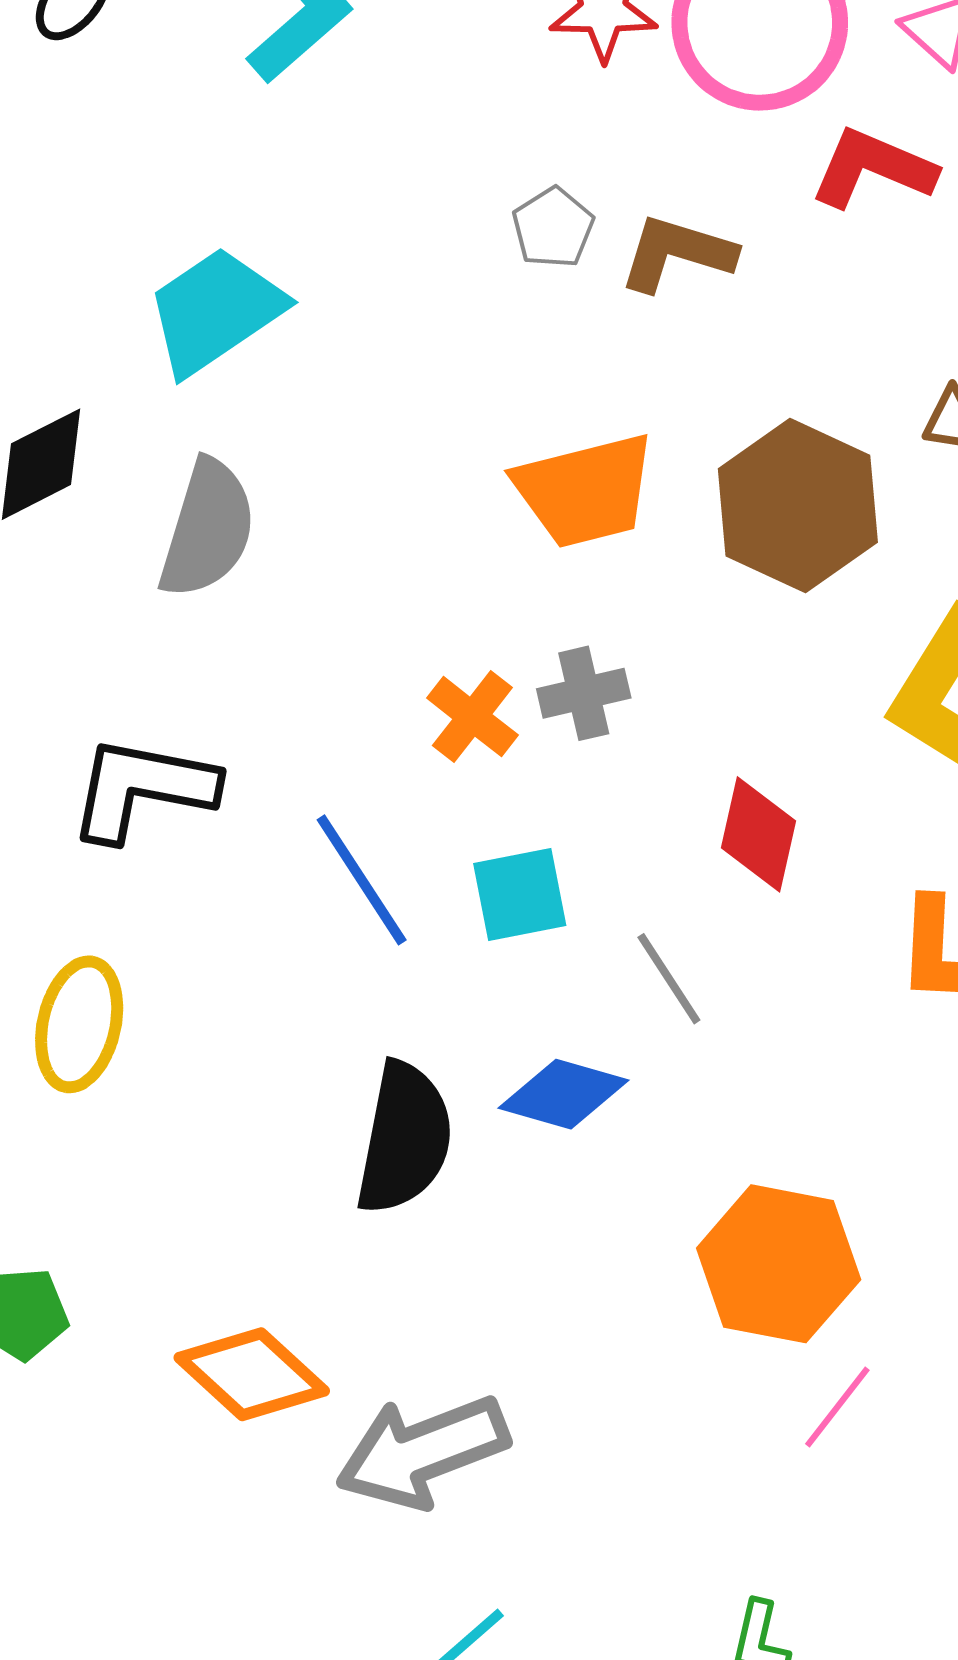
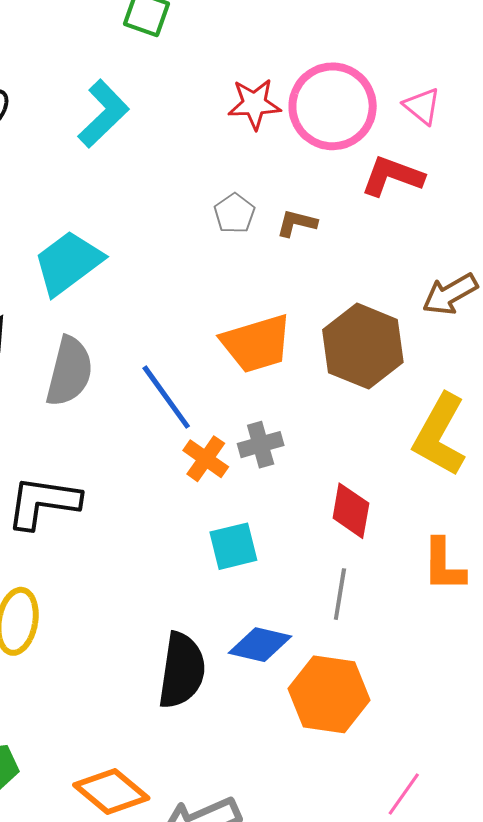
brown L-shape: (677, 253) -> (297, 223), size x0.7
blue line: (362, 880) -> (166, 397), moved
gray line: (669, 979) -> (340, 594), moved, turned 45
orange hexagon: (779, 1264) -> (329, 694), moved

